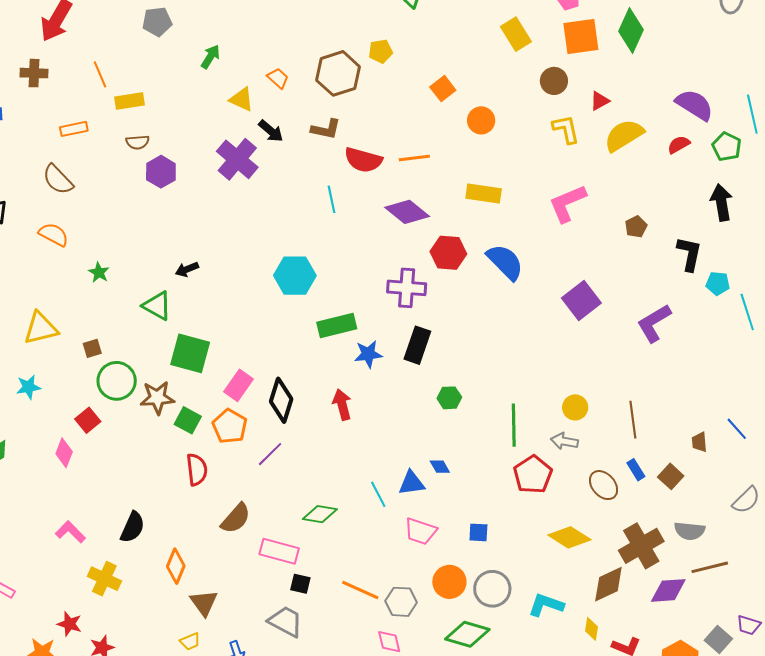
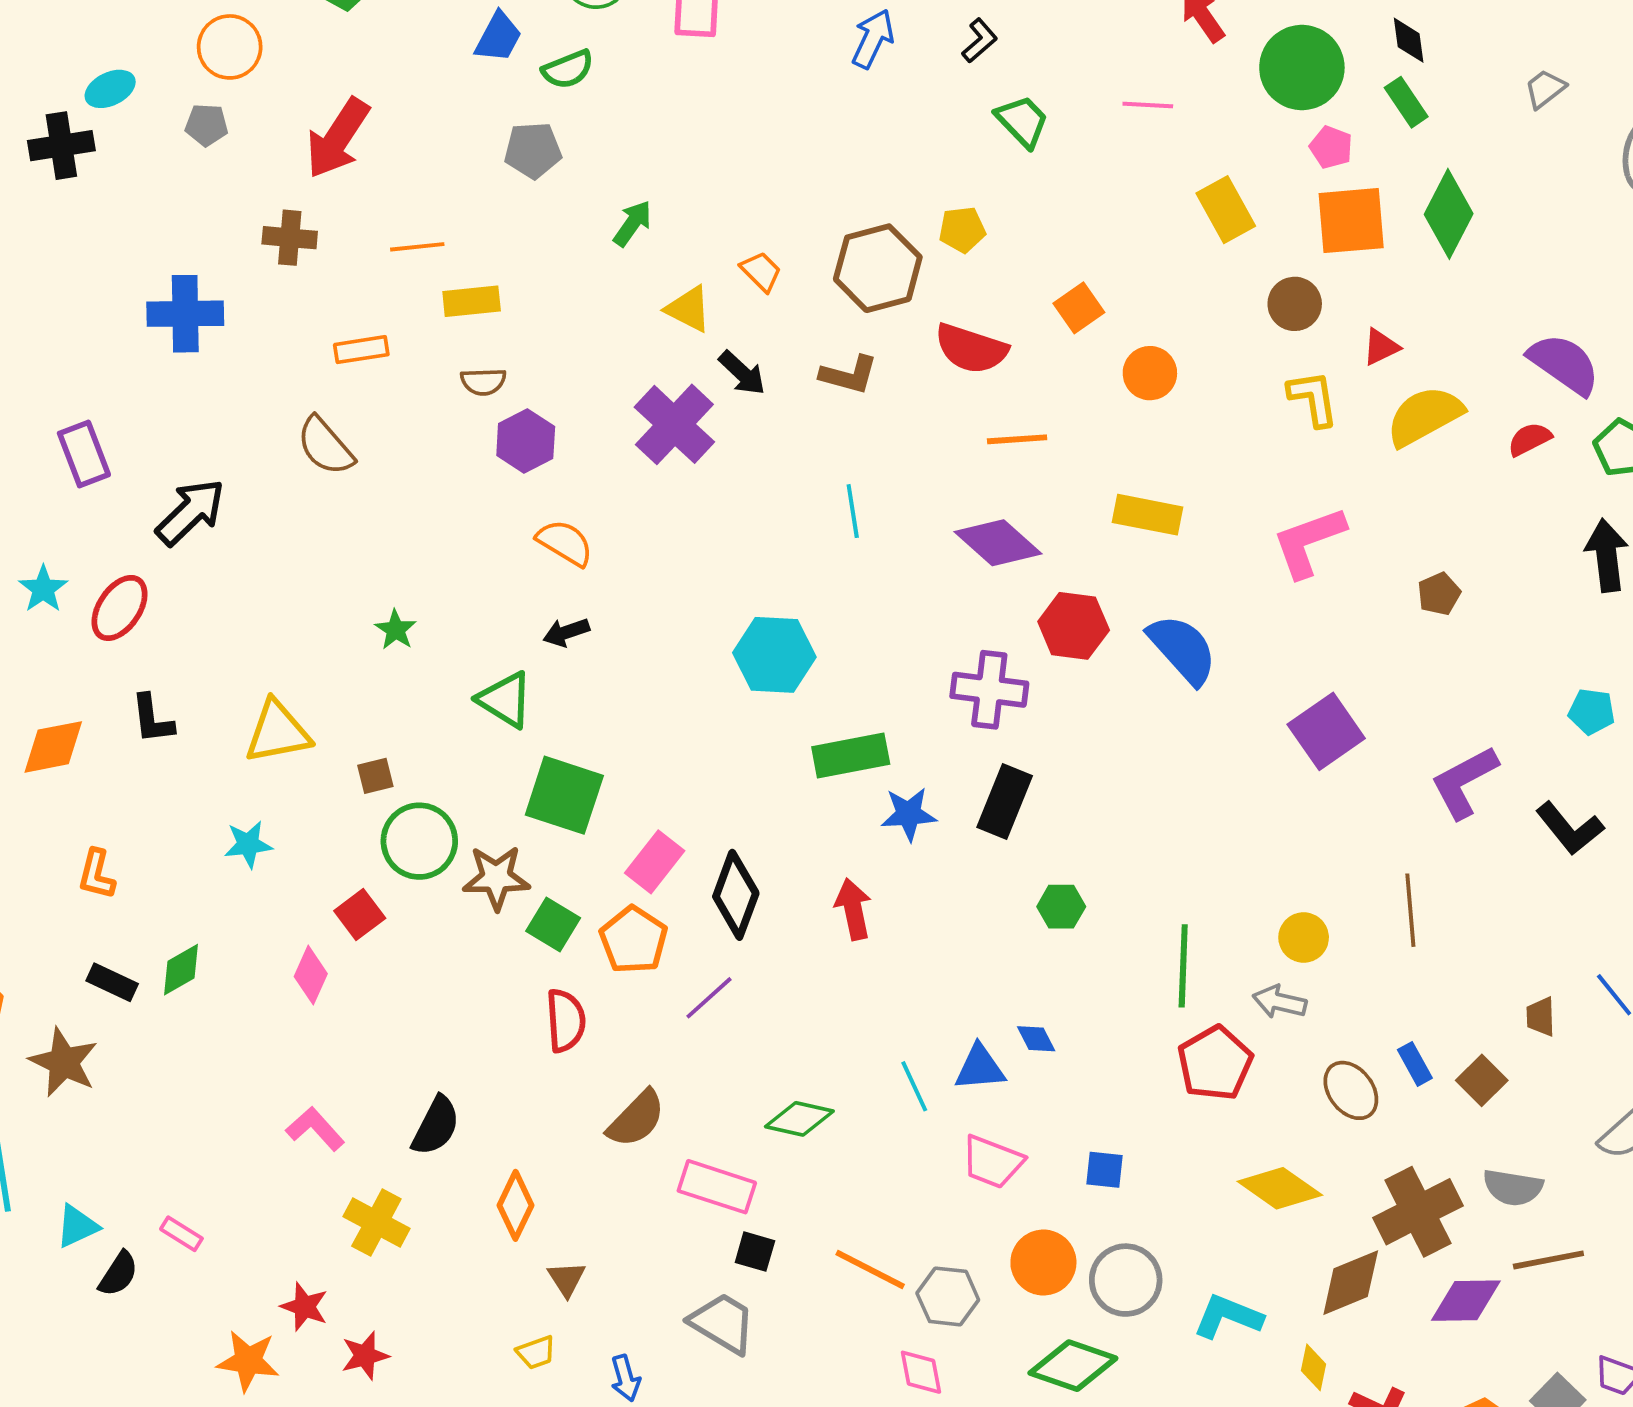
orange line: (100, 74) -> (417, 247), turned -76
red semicircle: (363, 160) -> (971, 349), moved
orange semicircle: (54, 234) -> (565, 543), moved
black L-shape: (689, 254) -> (1570, 828), moved, turned 126
brown line: (633, 420) -> (1410, 910), moved
brown triangle: (204, 603) -> (567, 1279), size x0.7

